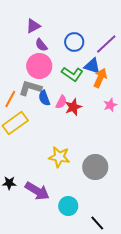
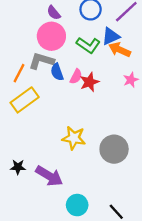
blue triangle: (92, 66) -> (111, 36), turned -42
orange arrow: (100, 78) -> (120, 50), turned -90
cyan circle: (68, 206) -> (77, 205), moved

